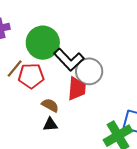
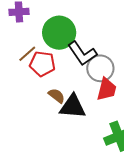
red trapezoid: (77, 89) -> (107, 89), moved
black triangle: (50, 124) -> (73, 107), moved, size x1.8

